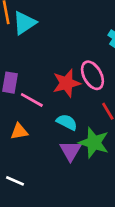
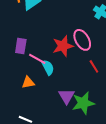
cyan semicircle: (67, 122) -> (48, 67), moved, turned 35
green star: (94, 143) -> (83, 103), moved, turned -30

